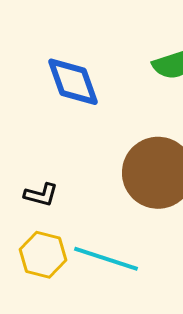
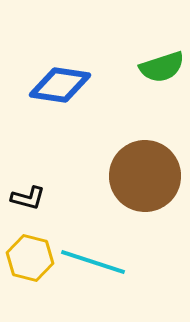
blue diamond: (73, 82) -> (60, 85), turned -62

